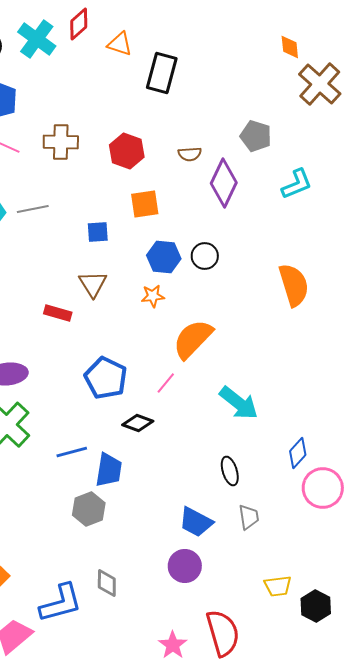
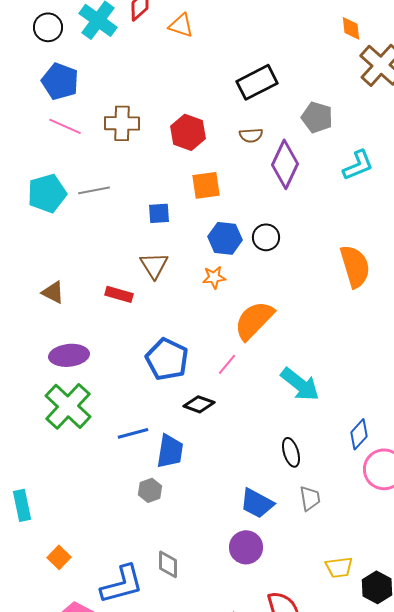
black rectangle: (162, 73) -> (257, 82), moved, turned 48
gray hexagon: (89, 509) -> (150, 490), size x0.7

